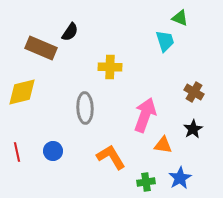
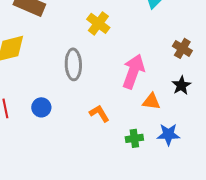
yellow cross: (110, 67) -> (98, 23), turned 35
orange L-shape: (111, 157) -> (99, 113), size x0.7
blue star: (180, 178) -> (168, 134), turned 30

